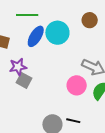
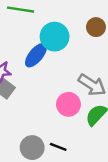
blue ellipse: (36, 36) -> (36, 55), moved

